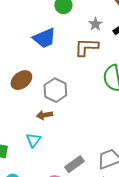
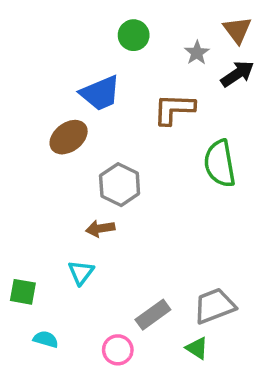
gray star: (95, 24) -> (197, 53), moved
brown ellipse: (21, 80) -> (69, 137), moved

